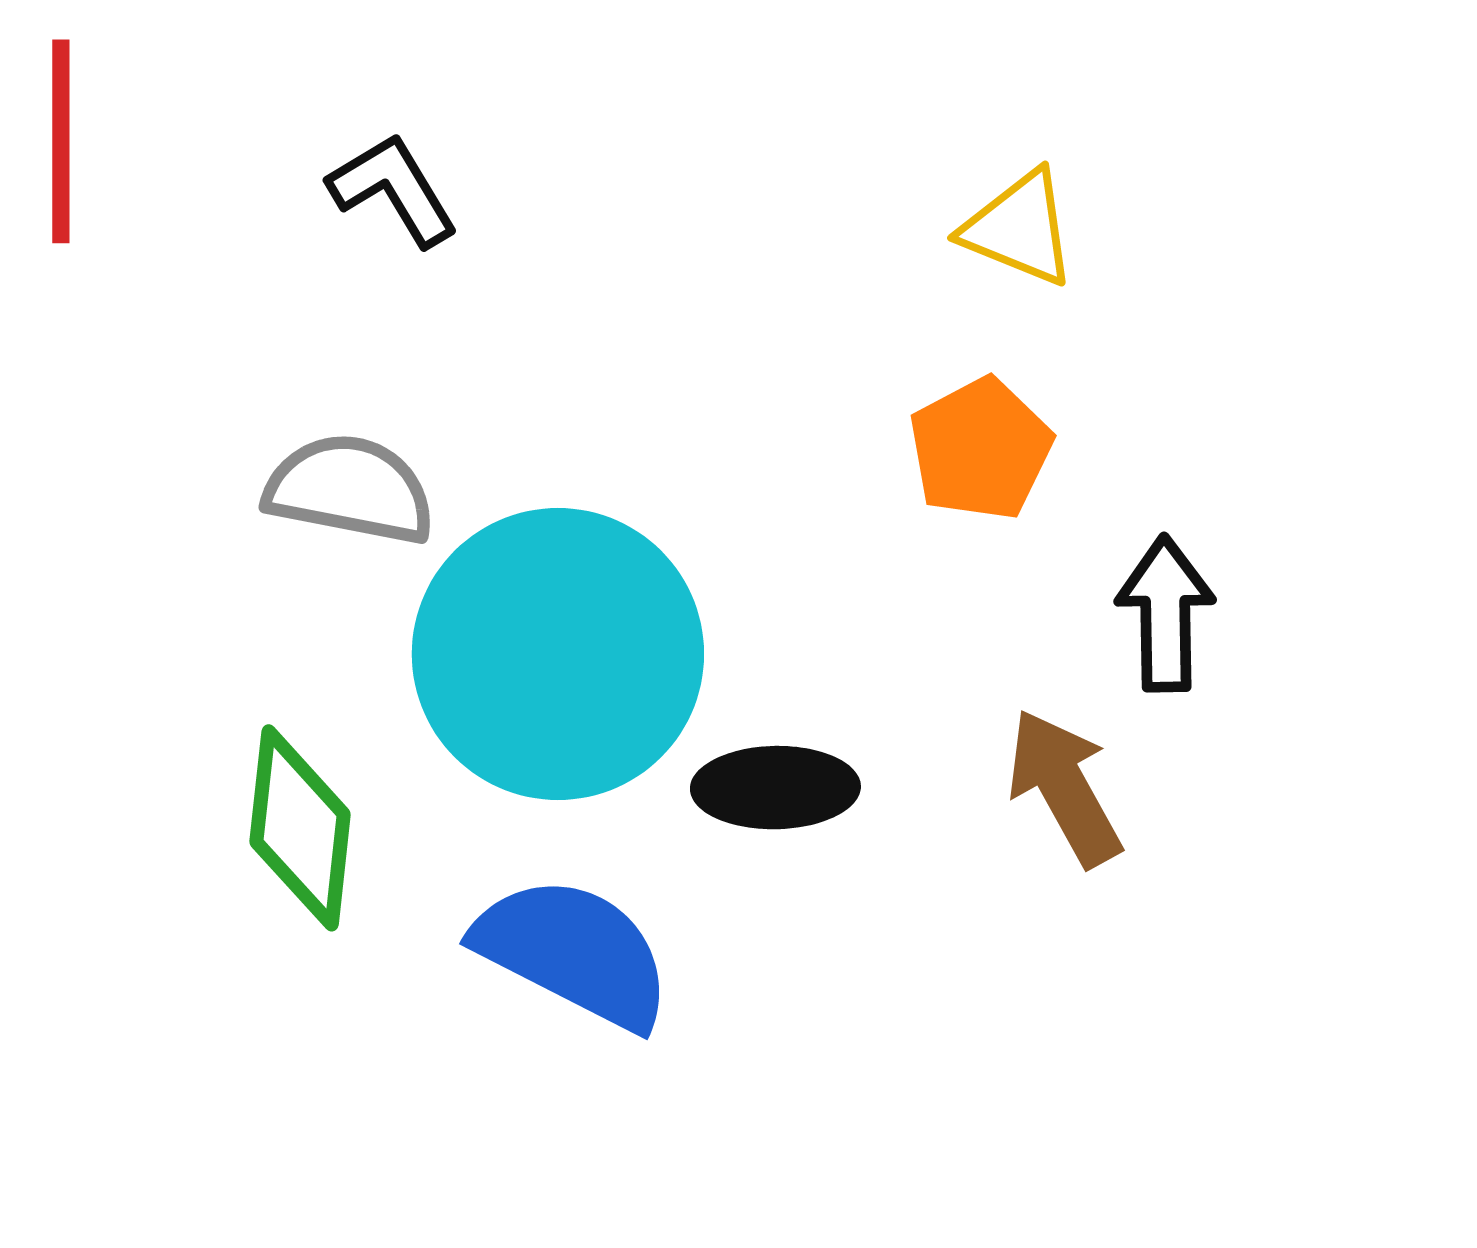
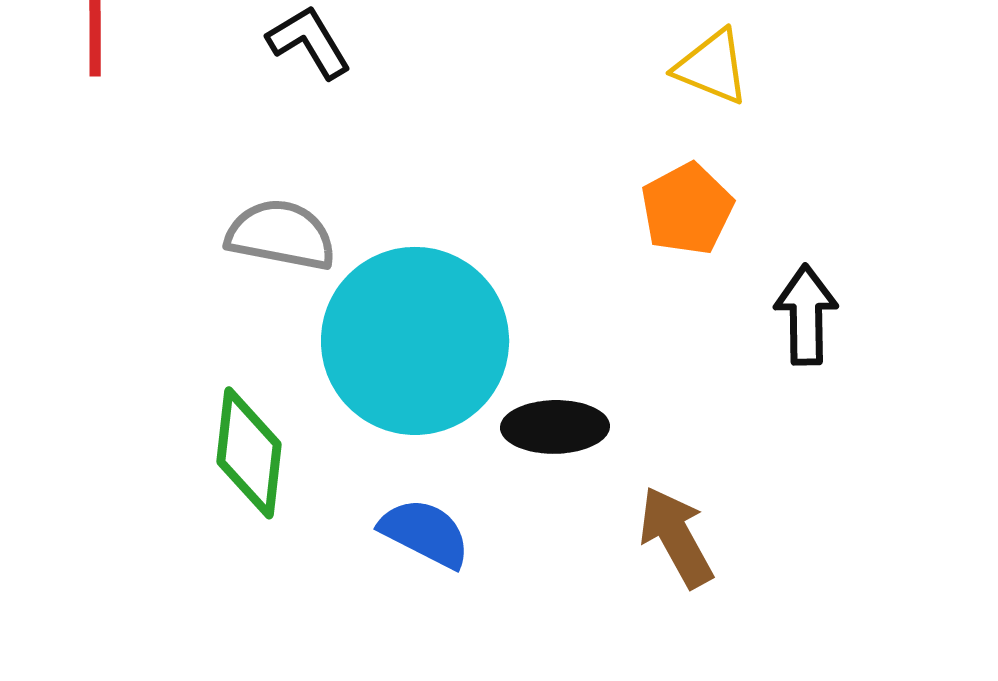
brown arrow: (1064, 788) -> (676, 537), moved
blue semicircle: (573, 952) -> (425, 533), size x0.7

